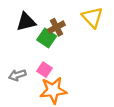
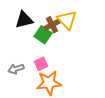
yellow triangle: (92, 17) -> (67, 20), moved
pink square: (44, 70) -> (41, 64), turned 32

